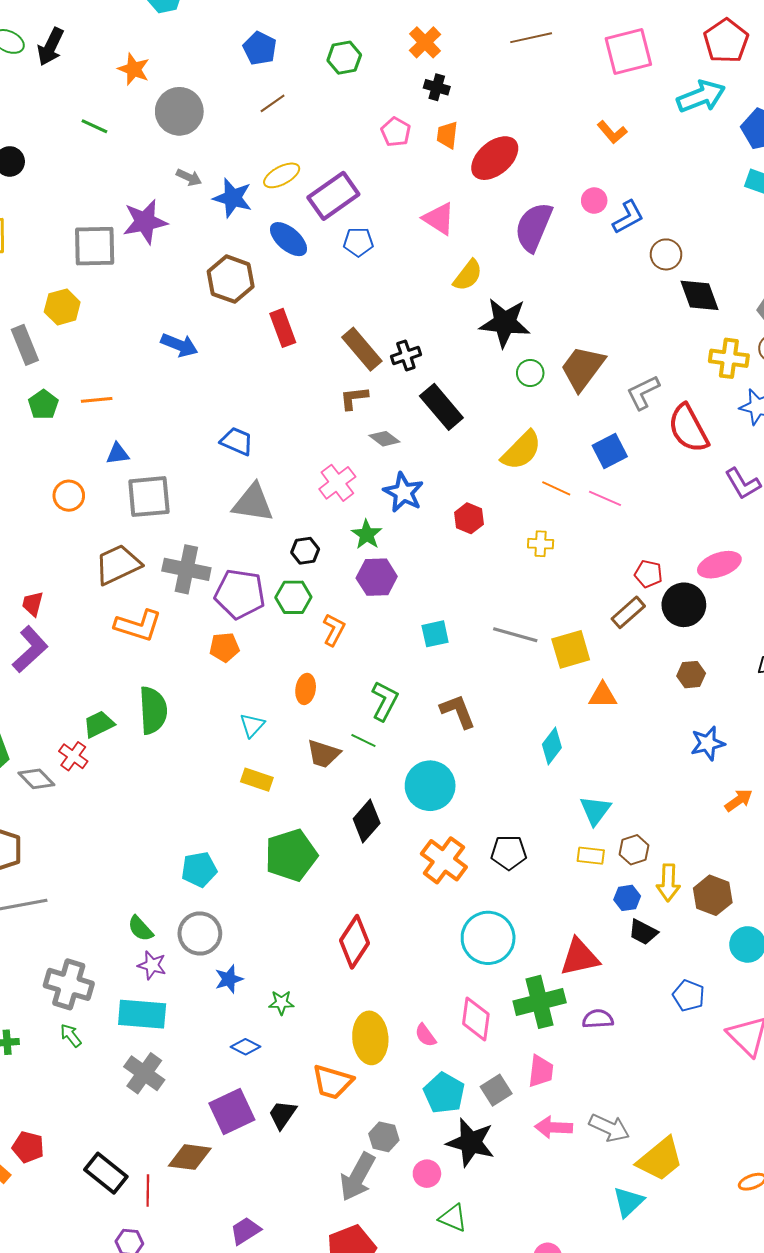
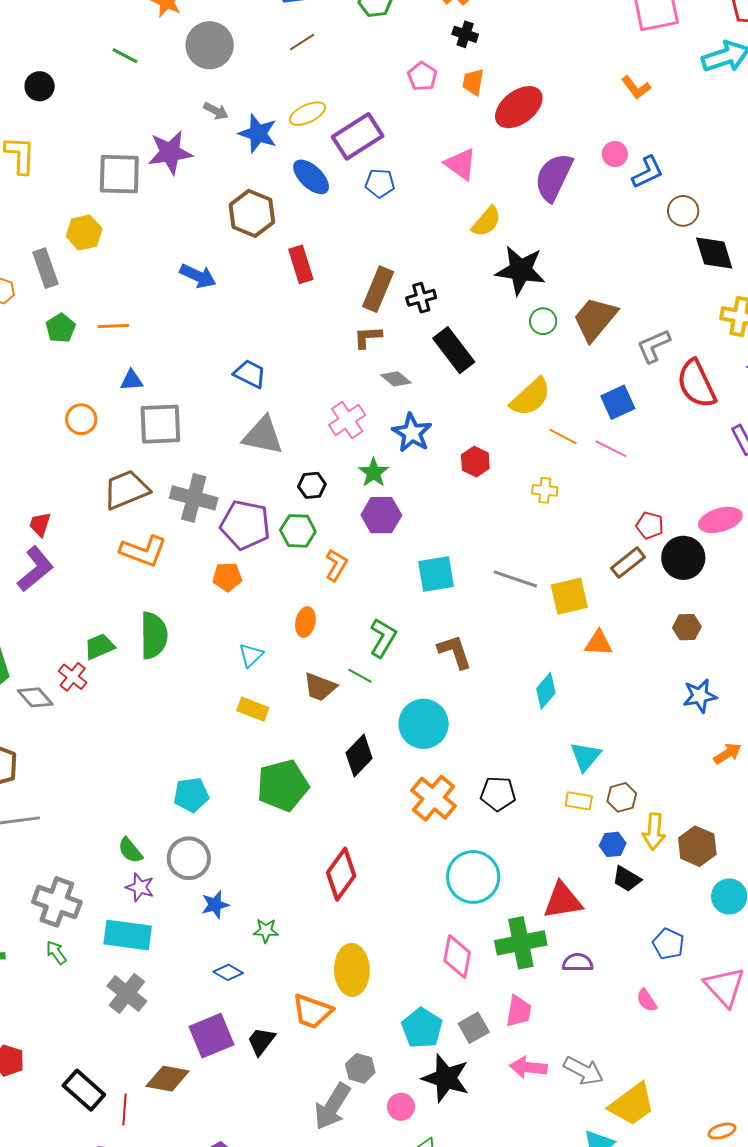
brown rectangle: (362, 349) -> (378, 289), turned 60
cyan square: (435, 634) -> (436, 574), size x1.4
pink semicircle: (425, 1035) -> (647, 1000), moved

